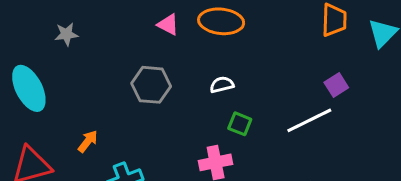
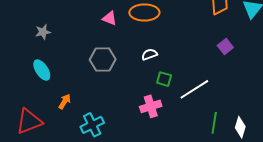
cyan ellipse: (29, 88) -> (42, 70), moved, size x0.7
white line: (309, 120) -> (194, 89), moved

